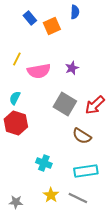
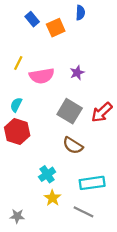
brown semicircle: (82, 136) -> (73, 145), moved
cyan cross: (44, 163) -> (47, 174), turned 35
yellow star: (51, 195) -> (52, 198), moved

